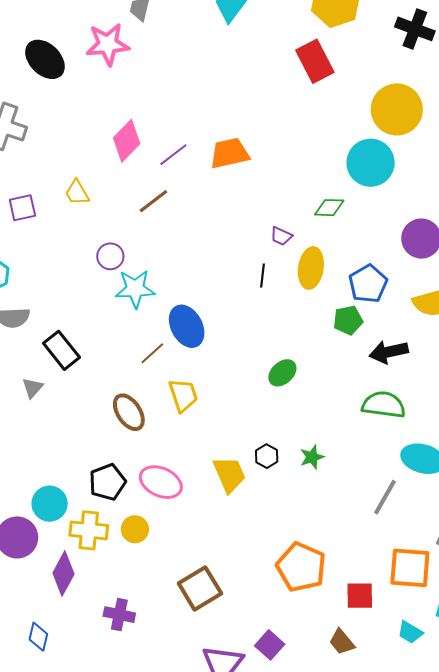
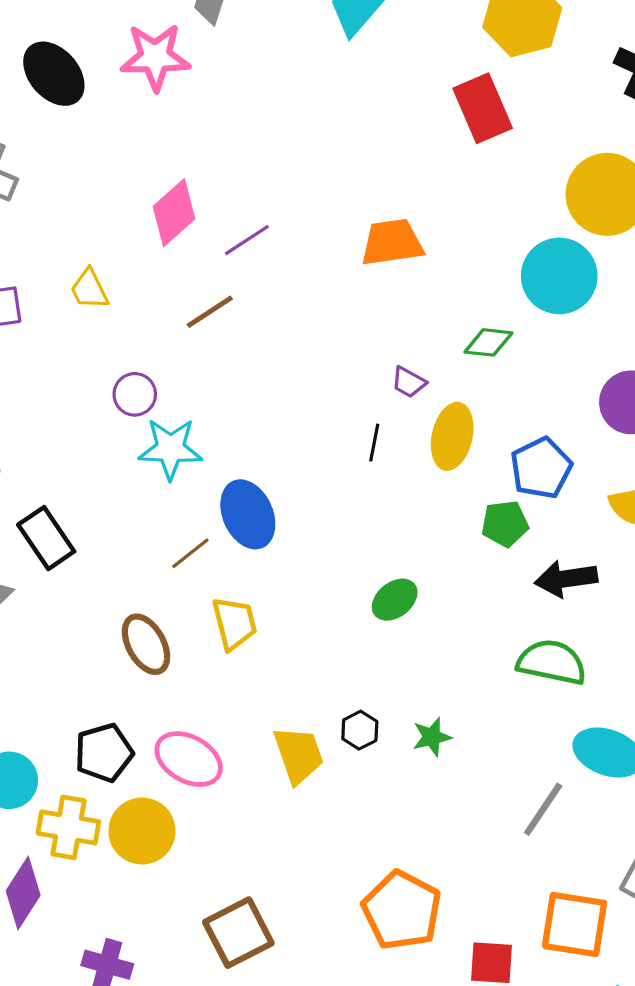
orange trapezoid: (230, 153) -> (392, 242), moved
yellow circle: (135, 529) -> (142, 831), size x1.5

